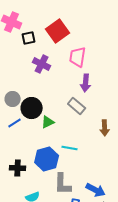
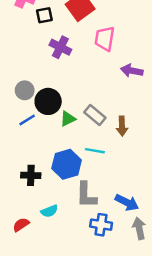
purple arrow: (86, 83) -> (132, 71), moved, turned 96
gray rectangle: (77, 106) -> (95, 115), moved
brown arrow: (105, 128) -> (122, 126), moved

